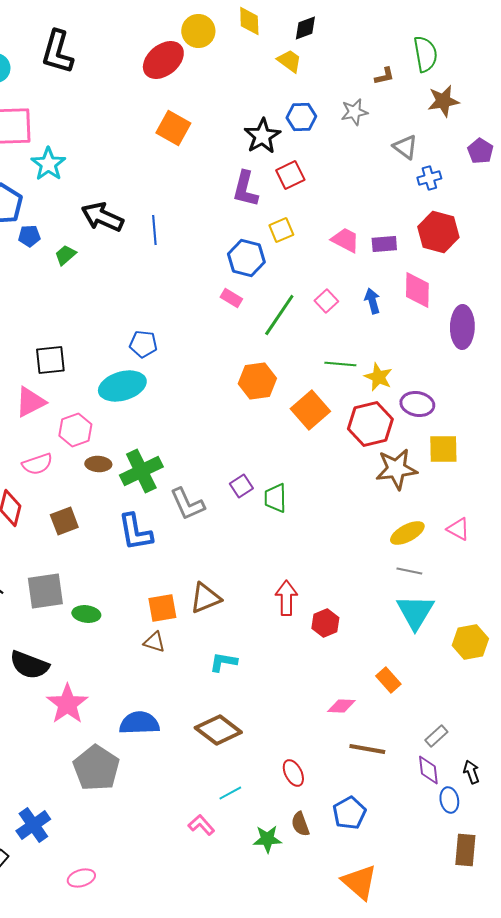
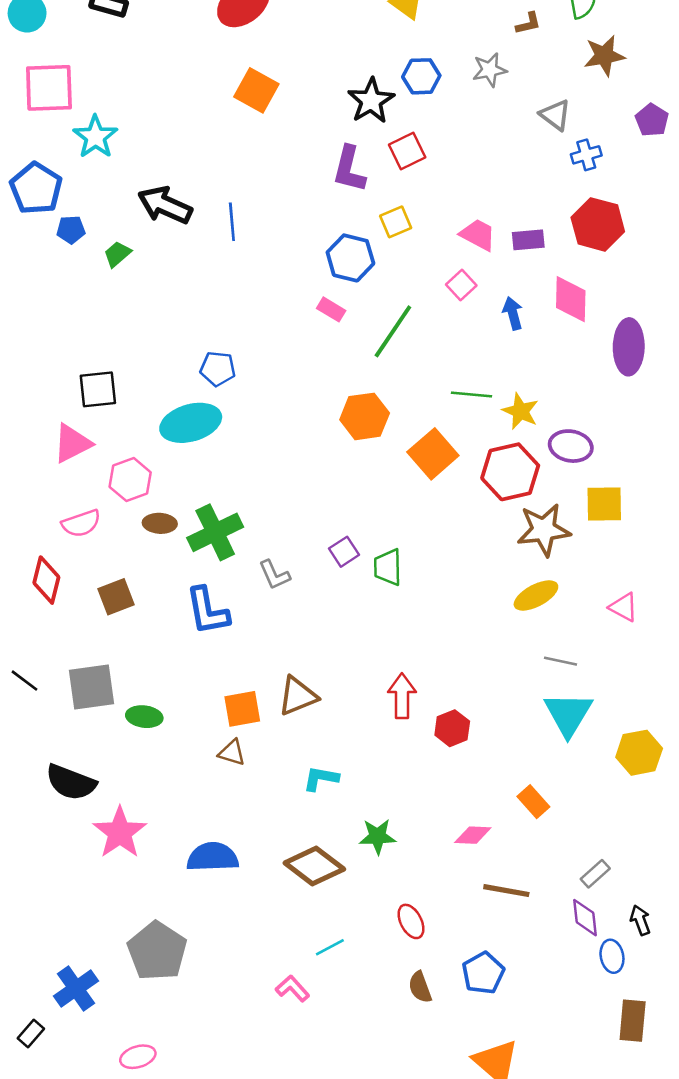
pink square: (326, 301) -> (461, 285), moved
gray L-shape: (187, 504) -> (274, 575), size x0.7
yellow ellipse: (407, 533) -> (536, 595), moved
gray pentagon: (96, 768) -> (157, 951), moved
green star: (267, 839) -> (377, 836), moved

